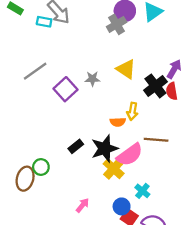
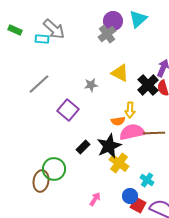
purple square: (66, 89) -> (68, 110), moved
pink semicircle: (130, 155) -> (132, 132), moved, turned -150
green circle: (41, 167) -> (54, 169), size x1.5

